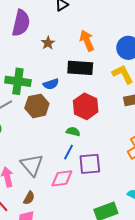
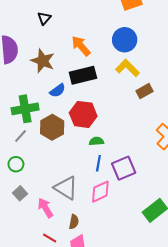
brown star: (48, 43) -> (43, 61), size x1.6
blue semicircle: (51, 84) -> (58, 91), moved
red hexagon: (86, 106) -> (83, 114), moved

